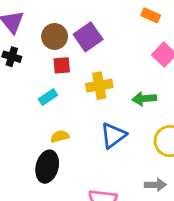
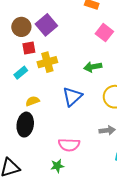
yellow cross: (99, 86) -> (47, 62), moved

